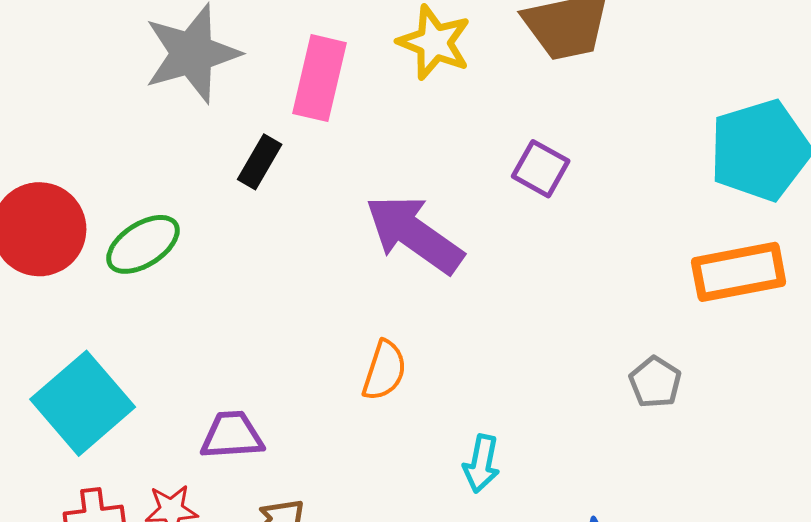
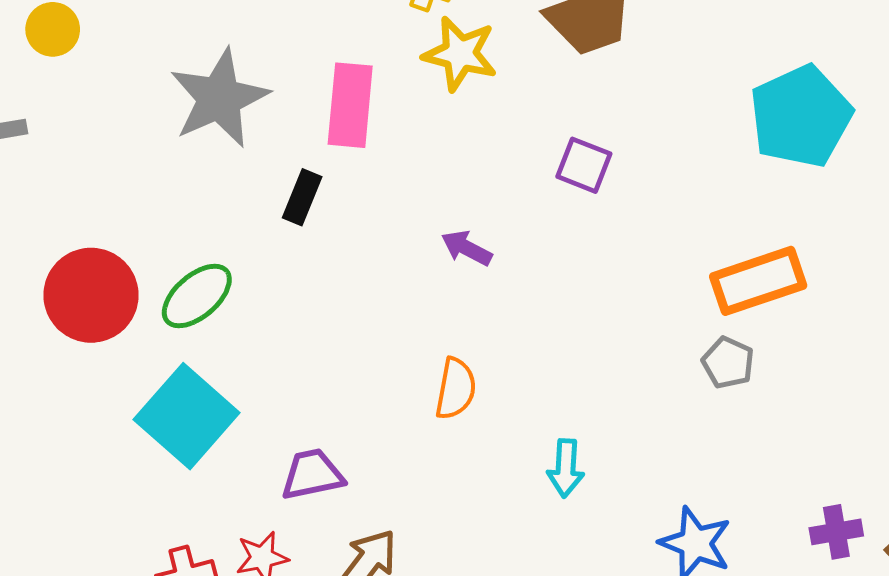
purple arrow: (414, 234) -> (467, 248), size x0.5
orange rectangle: (739, 272) -> (758, 281), moved
cyan square: (83, 403) -> (187, 416), moved

